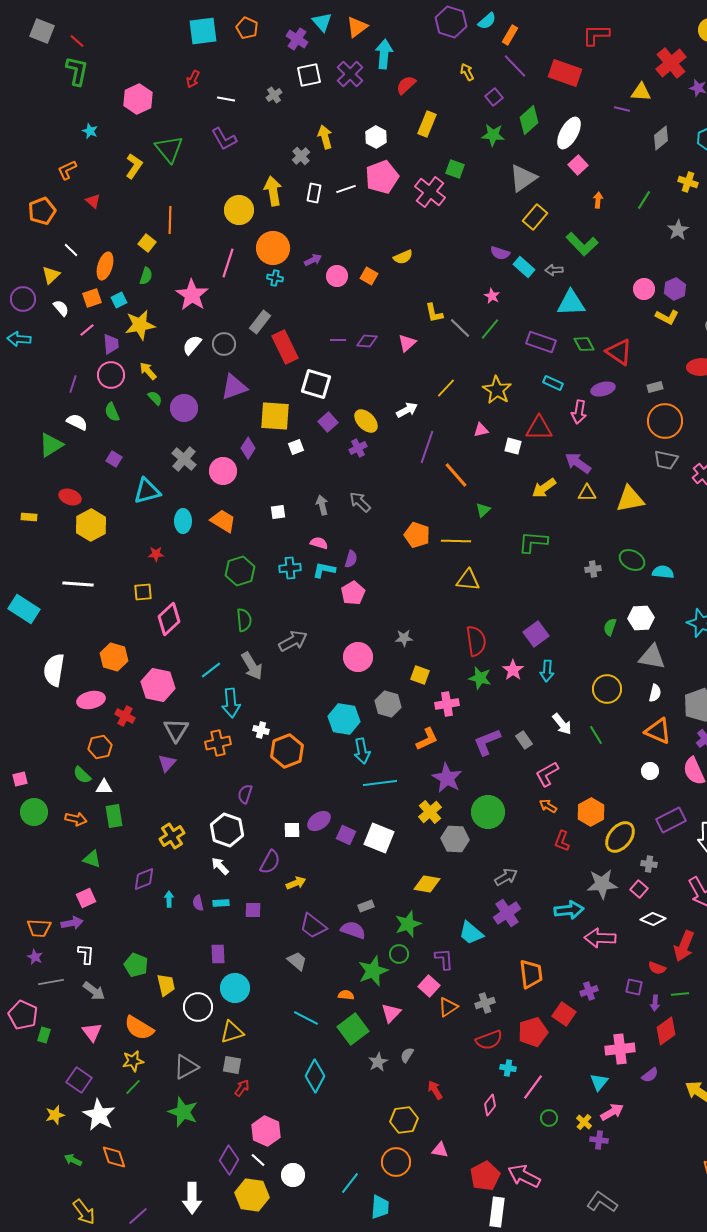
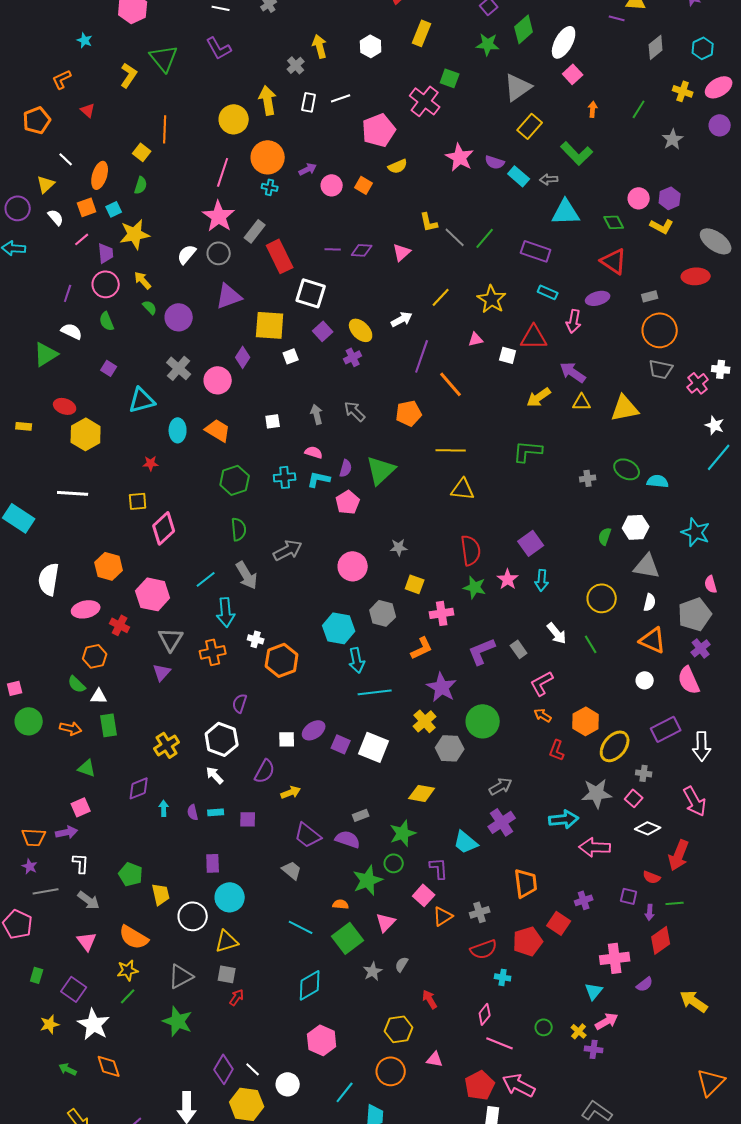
pink pentagon: (382, 177) -> (379, 130), moved
pink star: (192, 295) -> (219, 216), moved
pink star: (492, 296) -> (460, 157), moved, size x1.8
green diamond: (584, 344) -> (614, 222), moved
green triangle: (483, 510) -> (381, 470), moved, size x2.0
orange pentagon: (417, 535) -> (409, 413), moved, turned -30
green rectangle: (44, 1035) -> (37, 975), moved
cyan diamond: (315, 1076) -> (310, 985), turned 32
pink line: (533, 1087) -> (500, 1043), moved, turned 76
pink hexagon: (266, 1131) -> (322, 1040), moved

